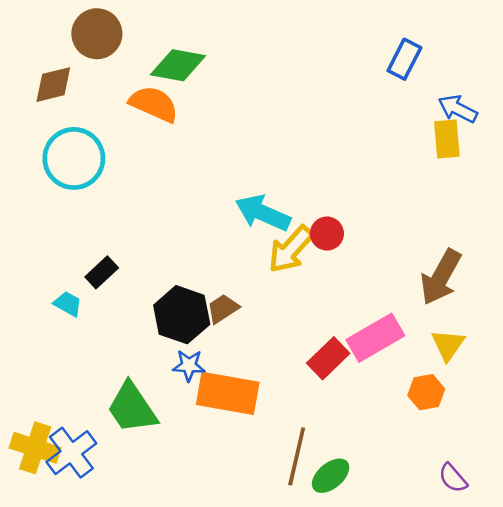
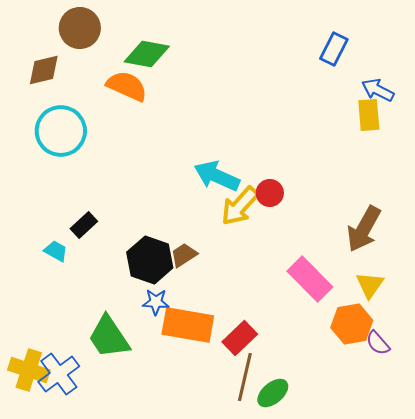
pink rectangle: (375, 338) -> (310, 279), turned 75
red rectangle: (328, 358) -> (240, 338), moved
orange hexagon: (426, 392) -> (352, 324), size x1.4
purple semicircle: (453, 478) -> (378, 343), moved

